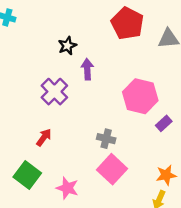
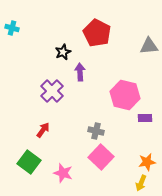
red pentagon: (127, 23) -> (97, 33), moved
purple rectangle: (164, 123) -> (145, 118), turned 40

